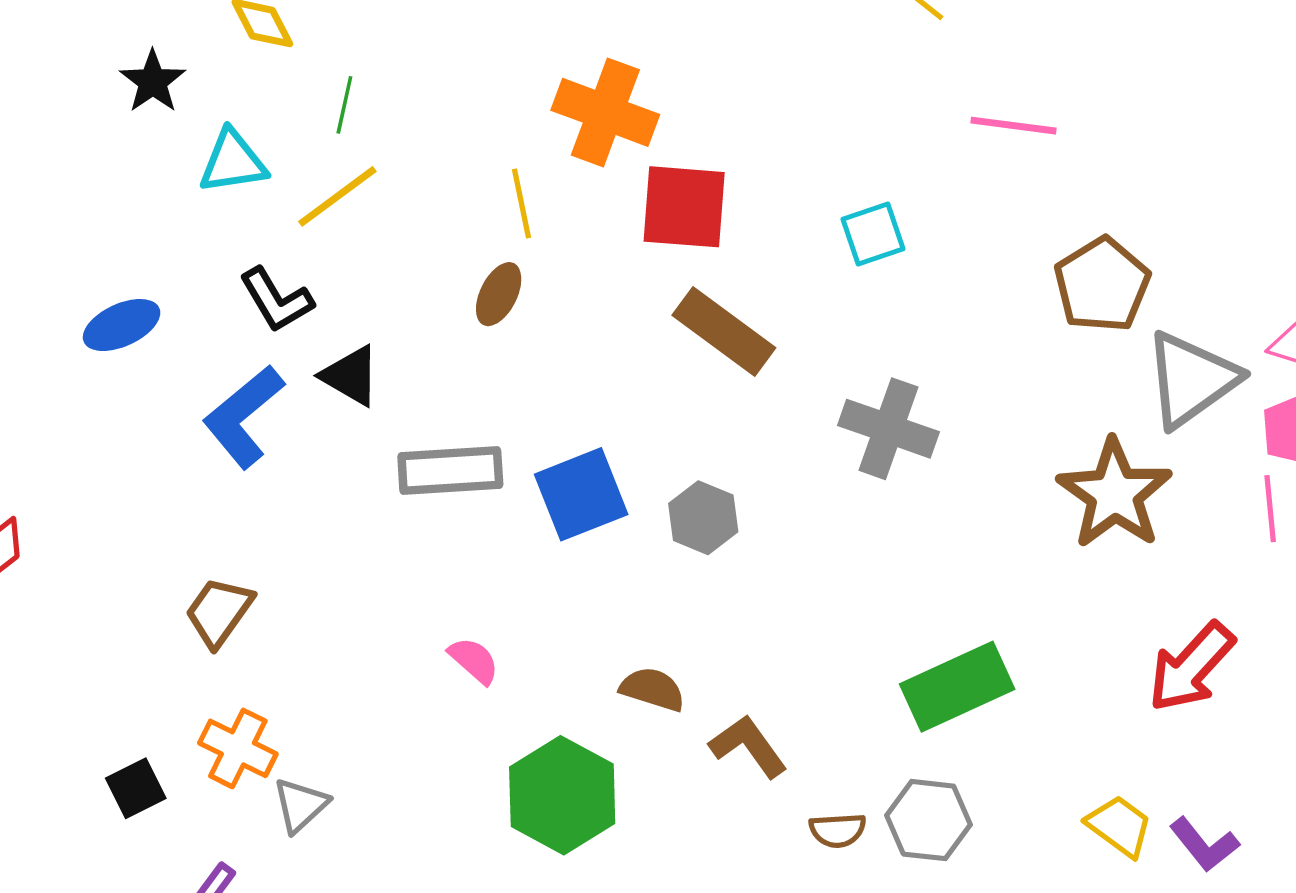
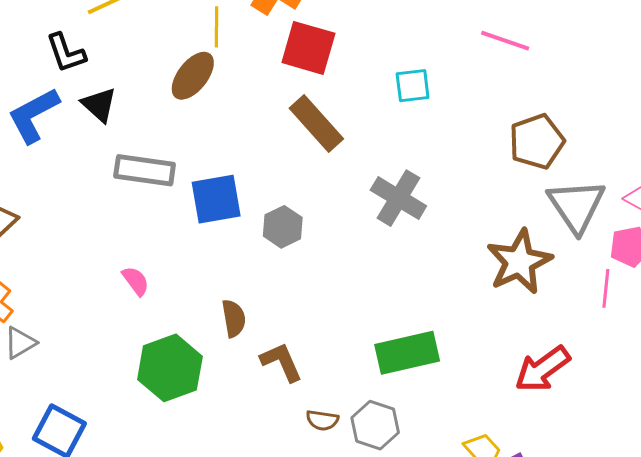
brown ellipse: (499, 294) -> (193, 76), size x1.4
gray triangle: (1191, 379) -> (576, 206), turned -40
brown semicircle: (652, 689) -> (234, 318), turned 51

